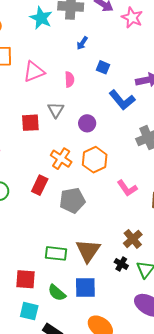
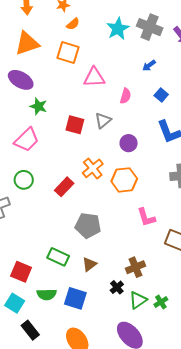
gray pentagon: (72, 200) -> (88, 225), moved
brown triangle: (88, 251) -> (89, 264), size x0.6
green semicircle: (57, 293) -> (47, 294), turned -60

